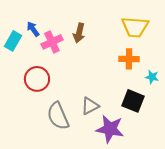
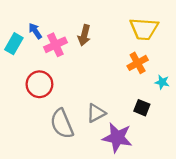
orange cross: (129, 59) -> (138, 63), turned -30
black square: (133, 101) -> (142, 108), size x0.7

